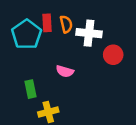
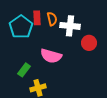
pink semicircle: (65, 71) -> (51, 56), size x1.5
green rectangle: (30, 89) -> (24, 70), turned 48

